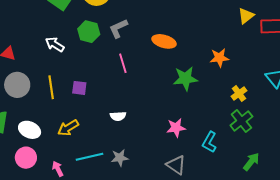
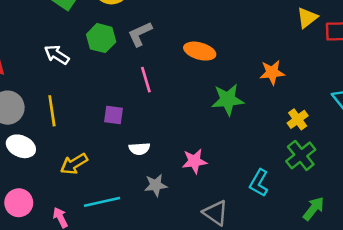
purple square: (79, 88) -> (113, 115), moved
pink star: (176, 128) -> (194, 161), moved
white ellipse: (30, 130) -> (21, 146), moved
gray star: (120, 158) -> (156, 185), moved

